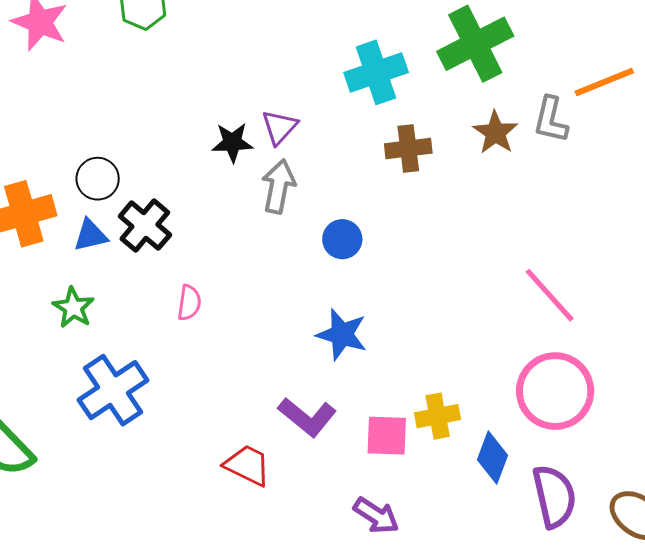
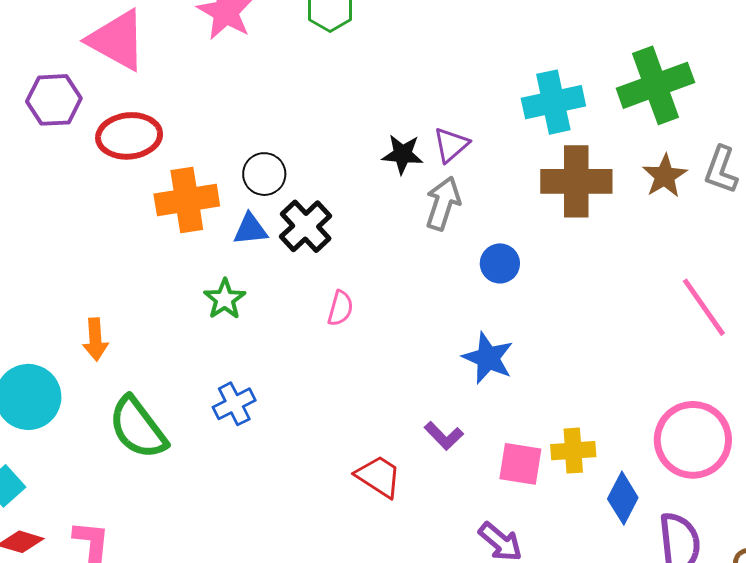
brown cross: (408, 148) -> (576, 181), size x1.5
pink line: (550, 295) -> (704, 307), moved
blue cross: (113, 390) -> (234, 404), moved, size x0.6
purple L-shape: (307, 417) -> (444, 436), size x0.7

